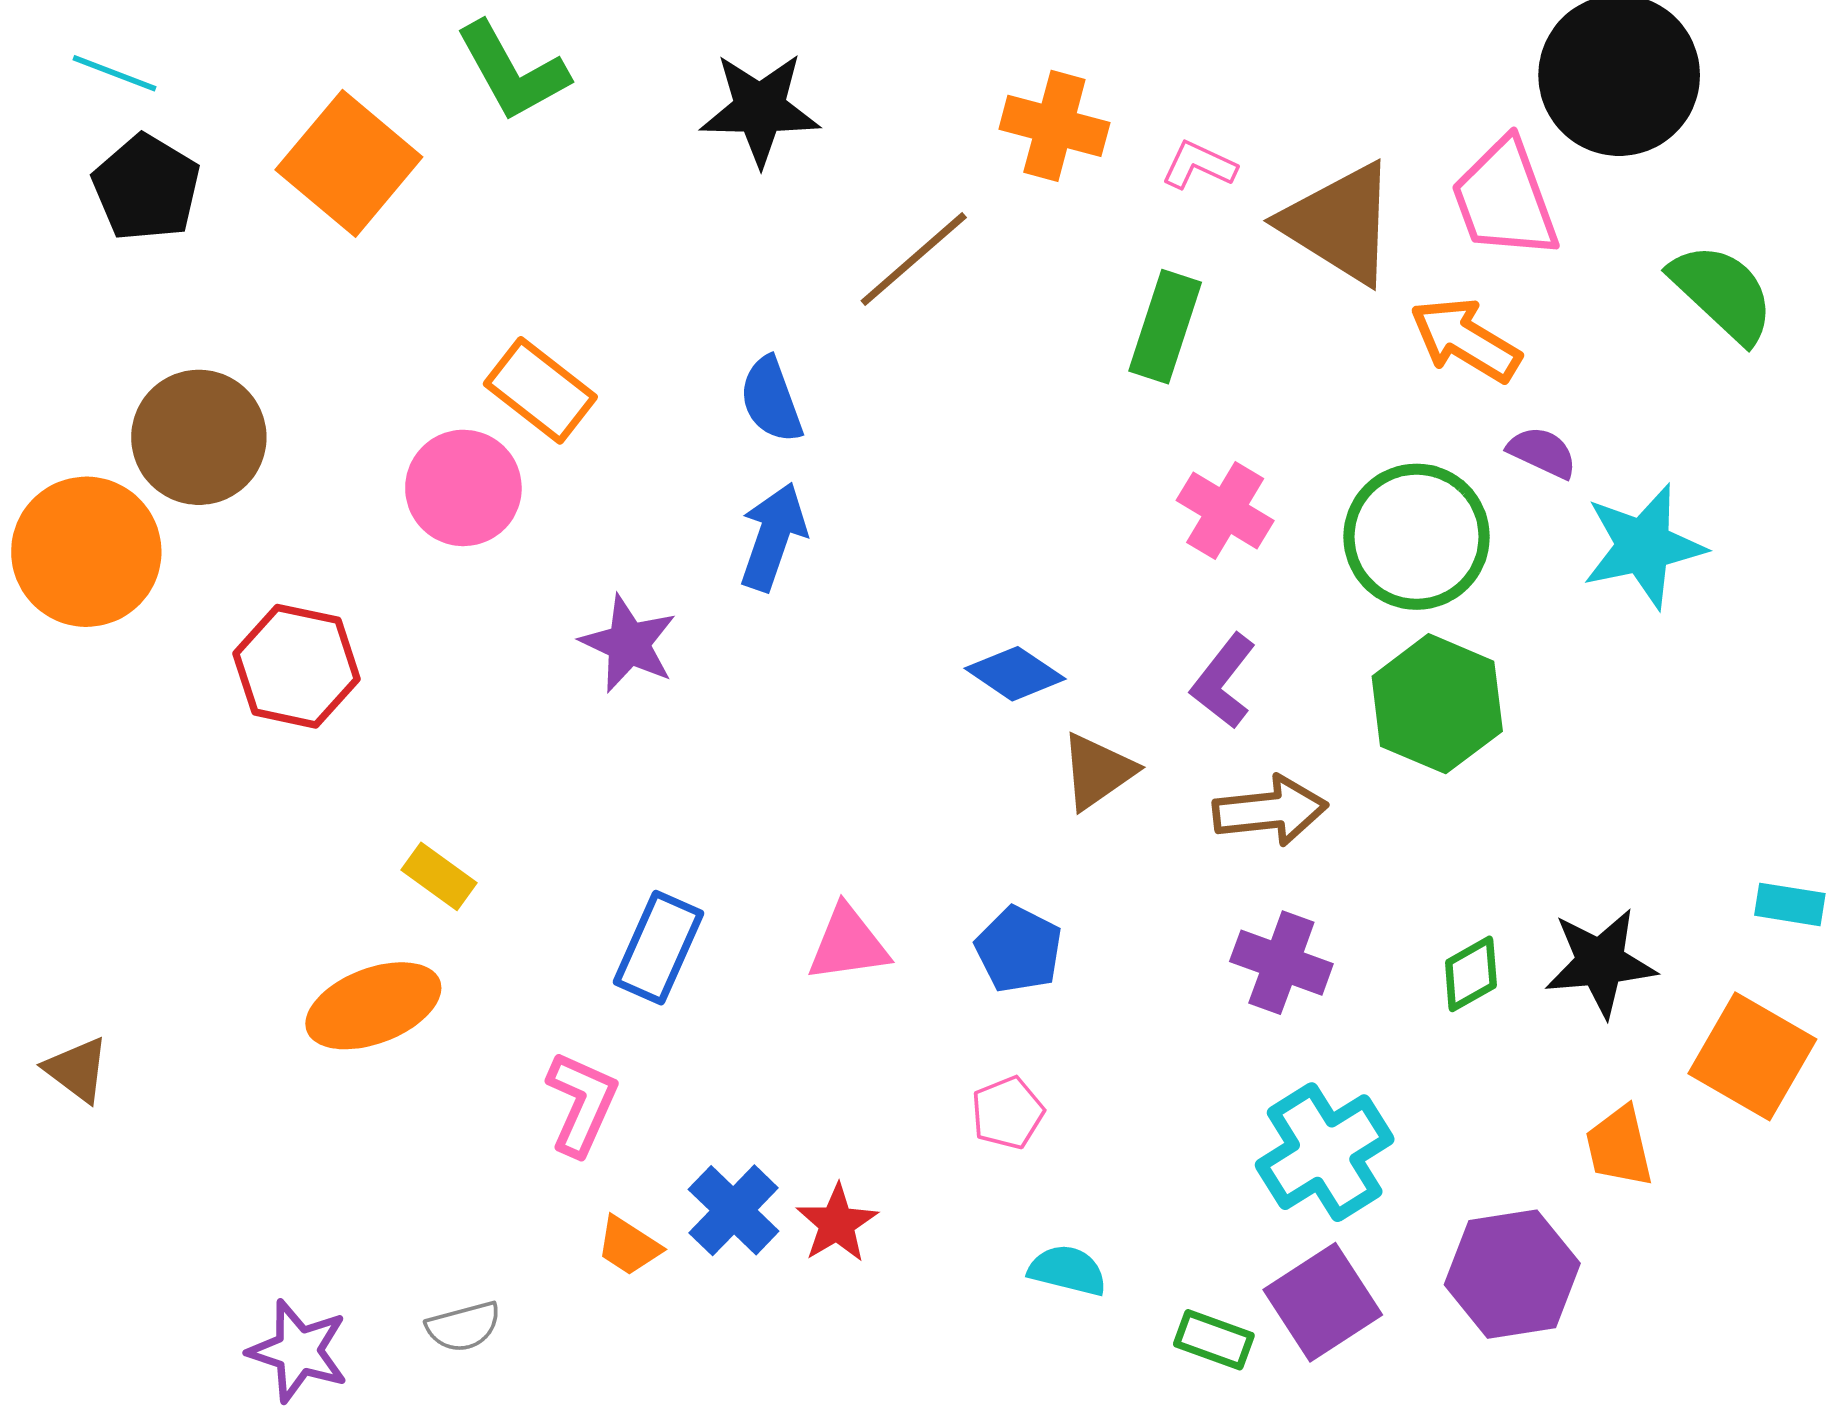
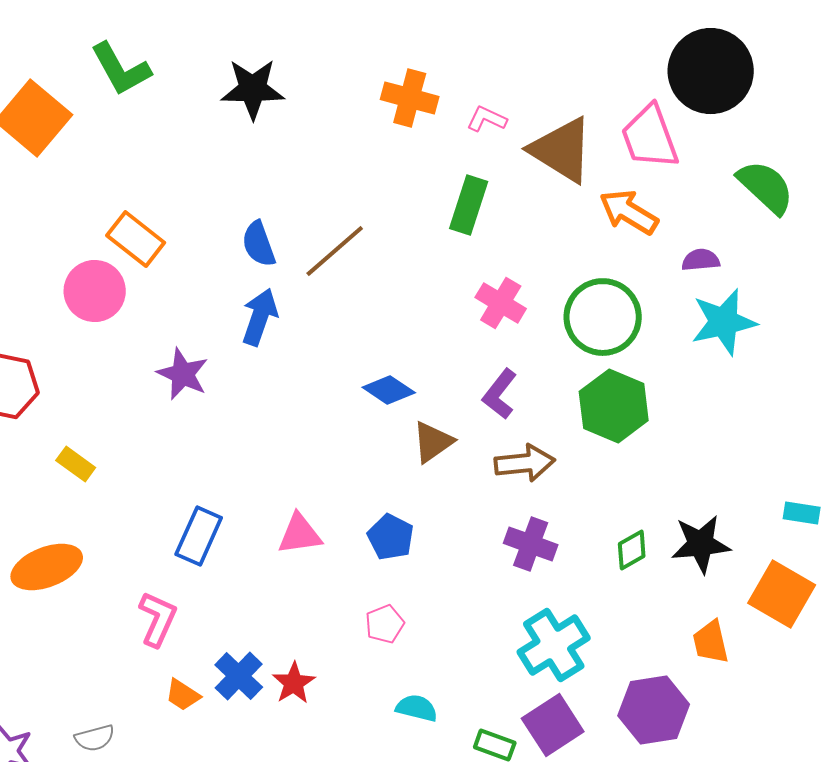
brown line: (914, 259) -> (335, 251), moved
purple semicircle: (1542, 452) -> (701, 260), moved, turned -30
yellow rectangle: (439, 876) -> (76, 464), moved

